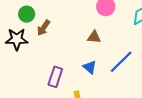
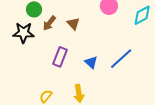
brown triangle: (94, 37) -> (73, 24), moved, turned 40
purple rectangle: (55, 77) -> (60, 57), moved

